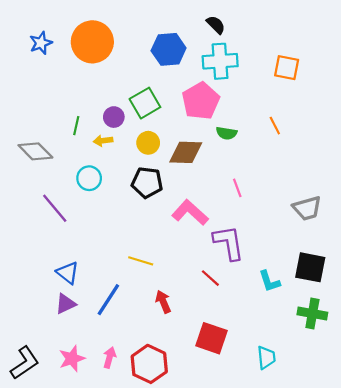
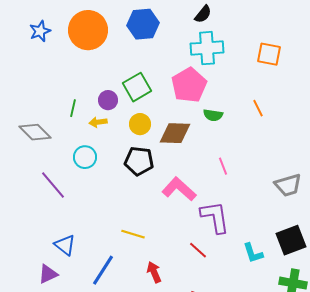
black semicircle: (216, 25) -> (203, 14), turned 84
blue hexagon: (169, 49) -> (143, 24), moved
black square: (310, 267) -> (291, 240), turned -32
purple triangle: (65, 304) -> (48, 274), moved

